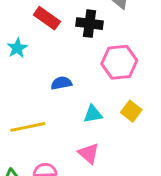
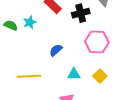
black cross: (90, 24) -> (81, 13), turned -30
blue semicircle: (61, 83) -> (56, 50), turned -40

